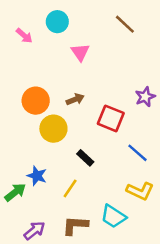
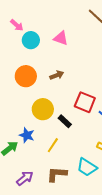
cyan circle: (57, 22) -> (31, 40), moved
pink triangle: (80, 52) -> (61, 38), turned -35
red square: (111, 118) -> (85, 102), moved
yellow circle: (53, 129) -> (43, 109), moved

